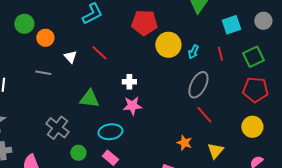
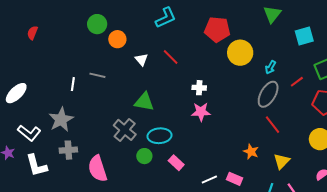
cyan arrow: (193, 52) -> (270, 67), moved
red line: (220, 54) -> (297, 82), moved, turned 64
gray line: (43, 73) -> (97, 75), moved
green triangle: (89, 99) -> (144, 102), moved
cyan ellipse: (110, 132) -> (159, 136), moved

